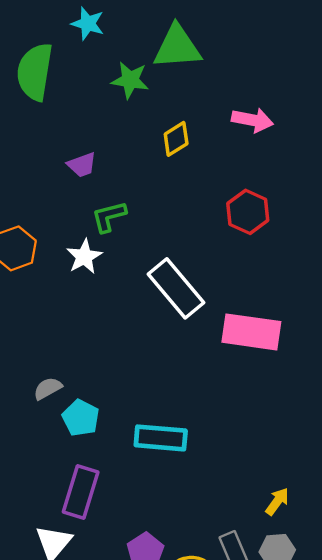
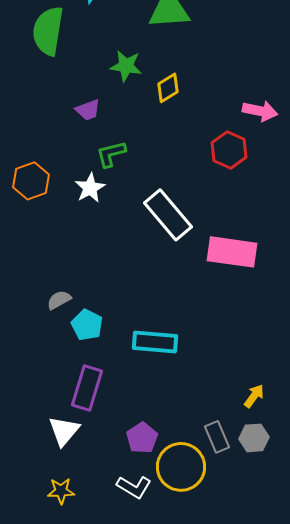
green star: (130, 80) -> (126, 66), moved
pink arrow: (253, 120) -> (260, 111), moved

